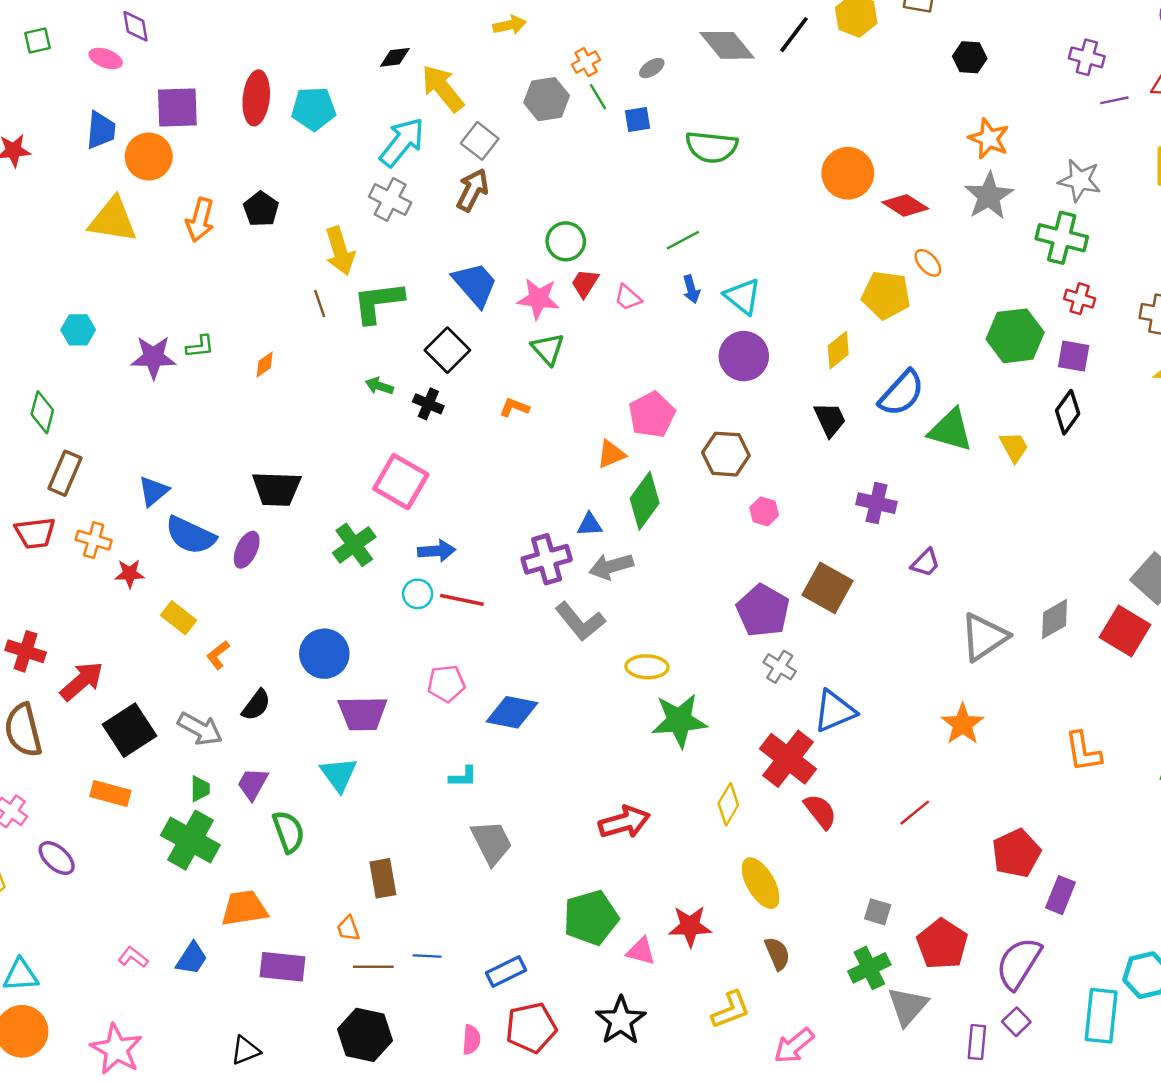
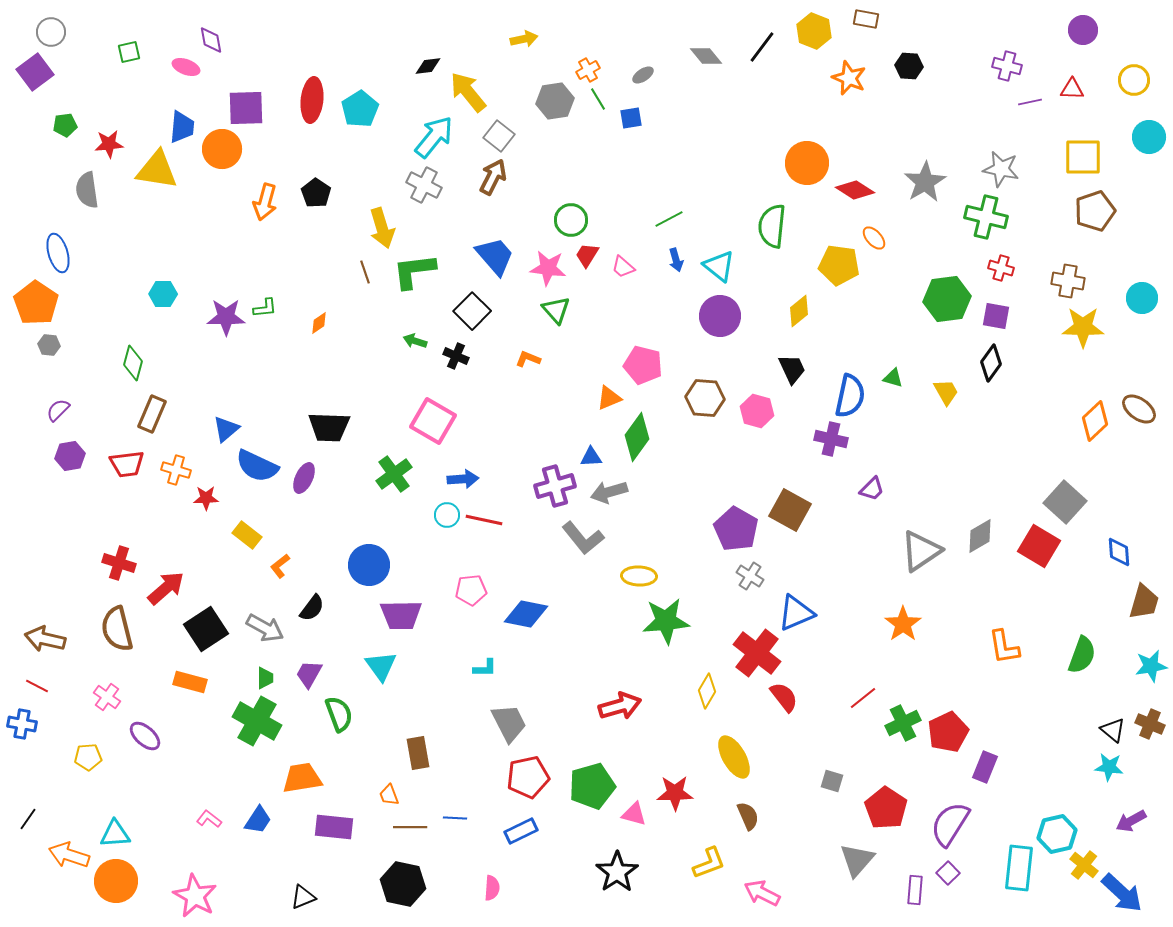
gray diamond: (727, 45) -> (706, 56), size x0.7
cyan pentagon: (314, 109) -> (360, 109), turned -30
orange star: (989, 139) -> (849, 78), moved
green semicircle: (712, 147) -> (772, 226), moved, turned 90
yellow triangle: (113, 220) -> (157, 170), moved
blue semicircle: (902, 393) -> (850, 396), moved, turned -30
pink pentagon: (652, 415) -> (643, 365), turned -30
green triangle: (951, 430) -> (893, 378), size x0.5
pink hexagon: (764, 511) -> (757, 411), moved, size x1.4
green cross: (869, 968) -> (903, 723), moved
red pentagon: (531, 1028) -> (528, 777), moved
pink arrow: (794, 1046) -> (762, 893), turned 66

